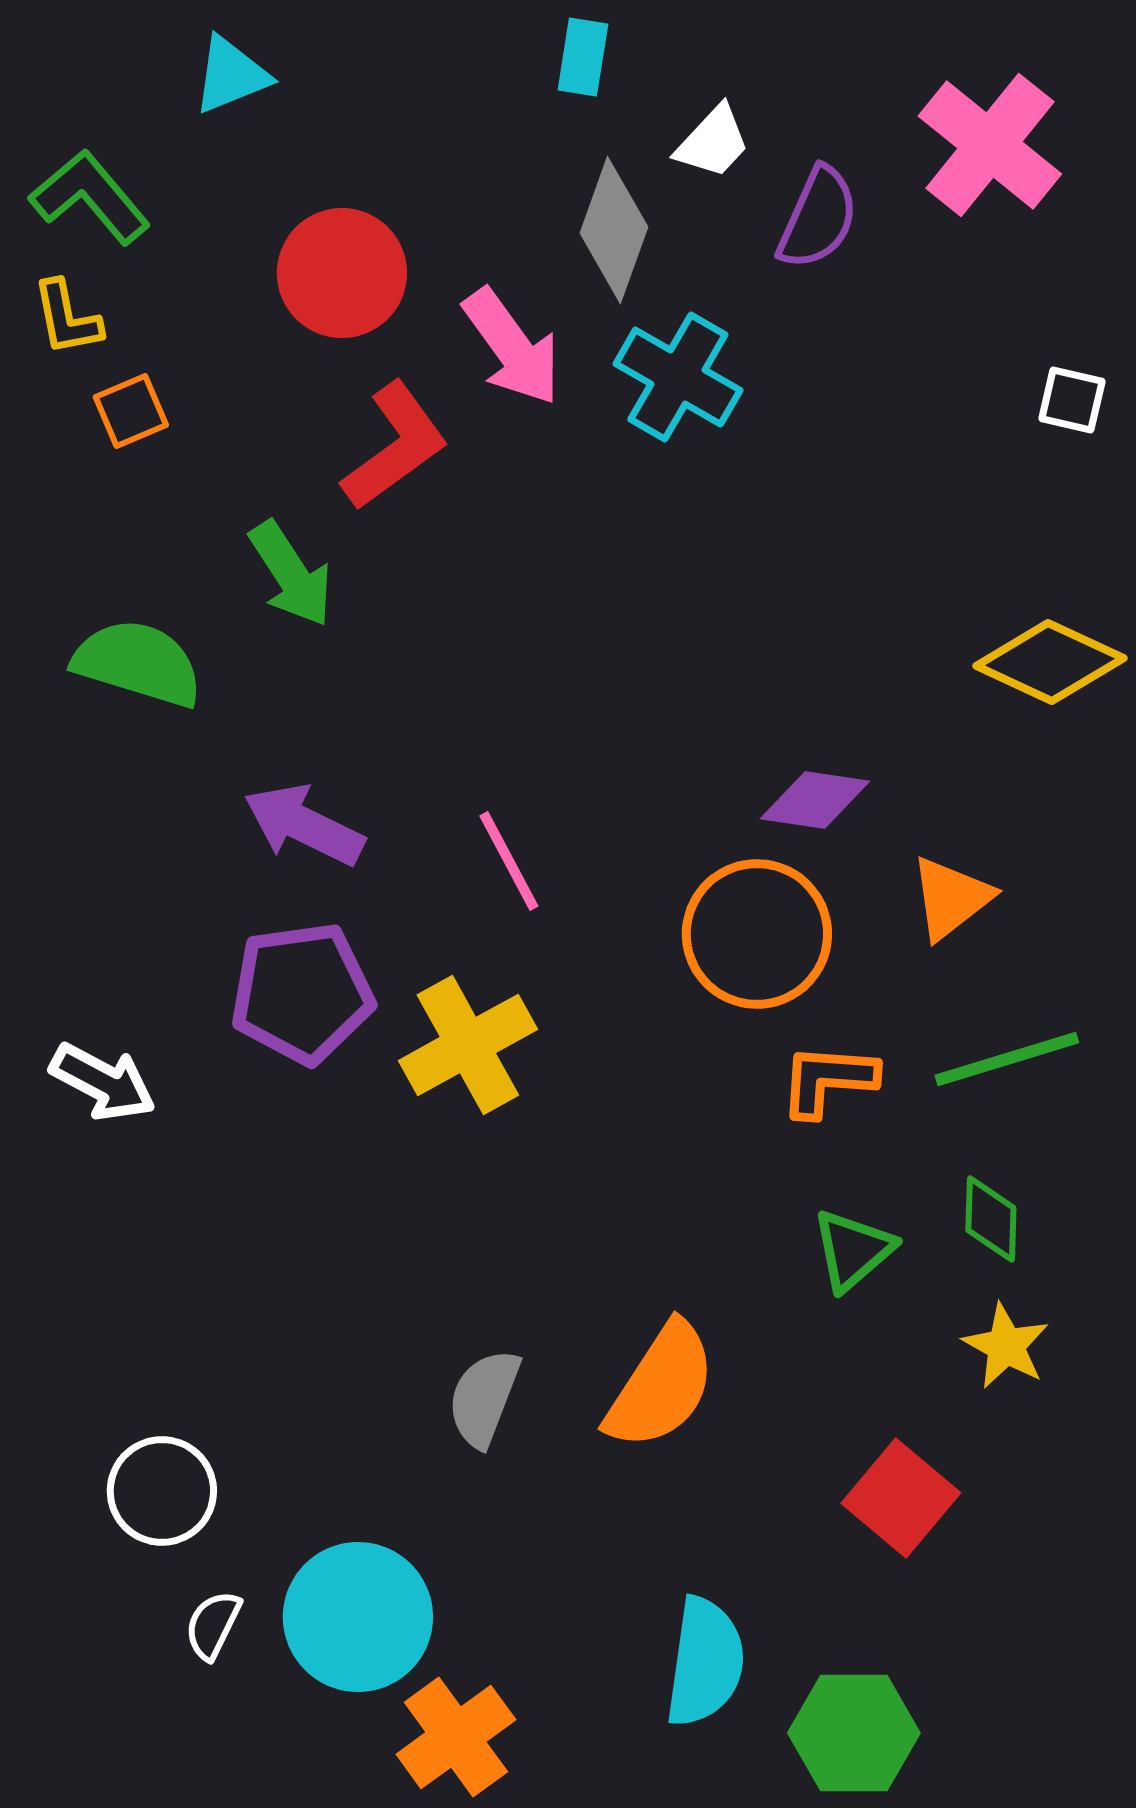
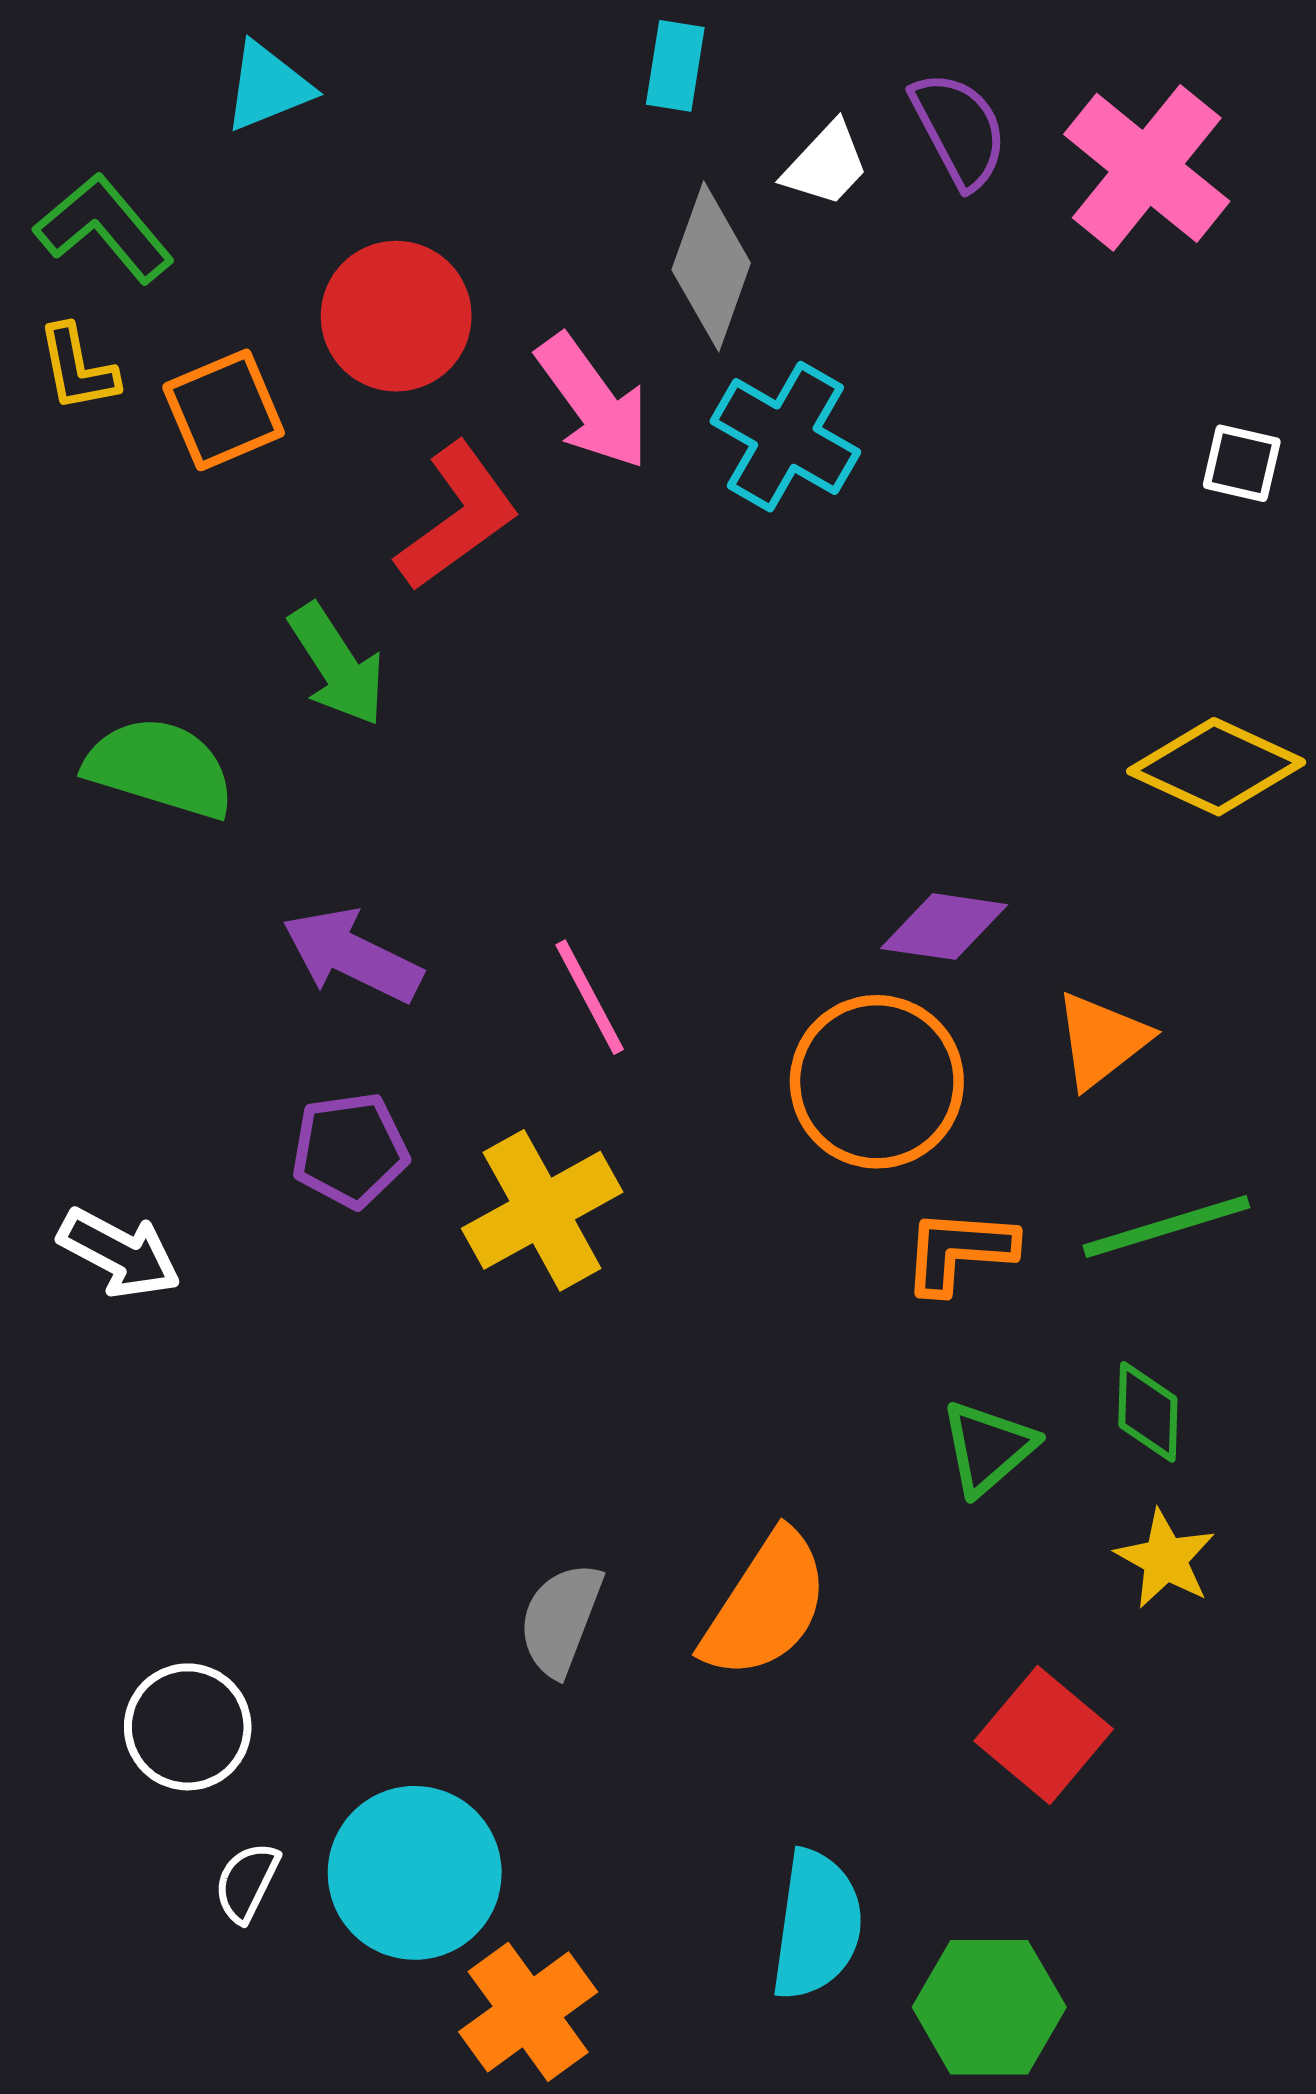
purple semicircle: (818, 218) -> (959, 130), moved, turned -52
orange square: (131, 411) -> (224, 410), moved, size x1.4
purple pentagon: (302, 993) -> (350, 1150), size x0.7

